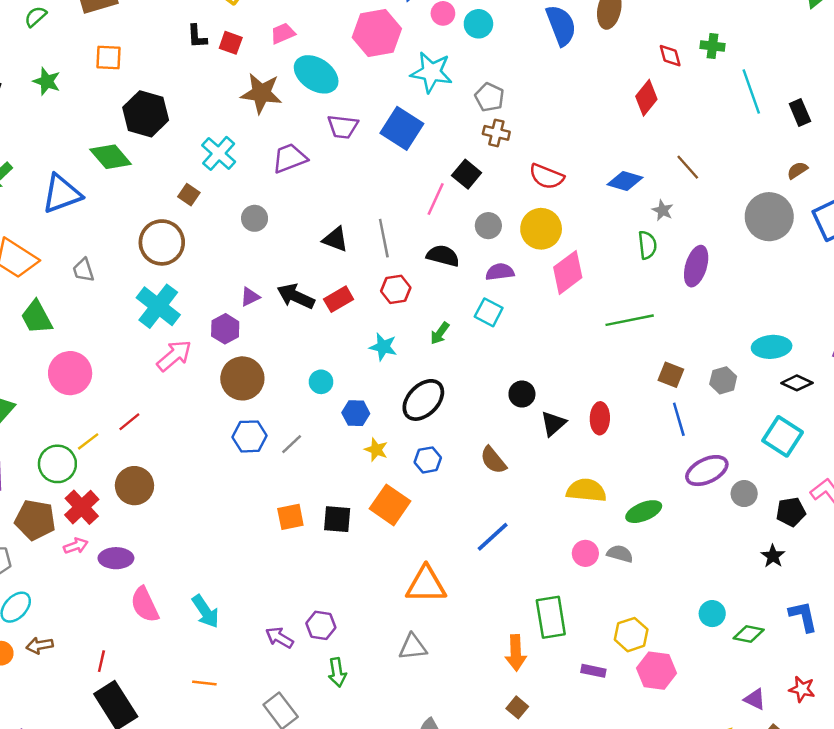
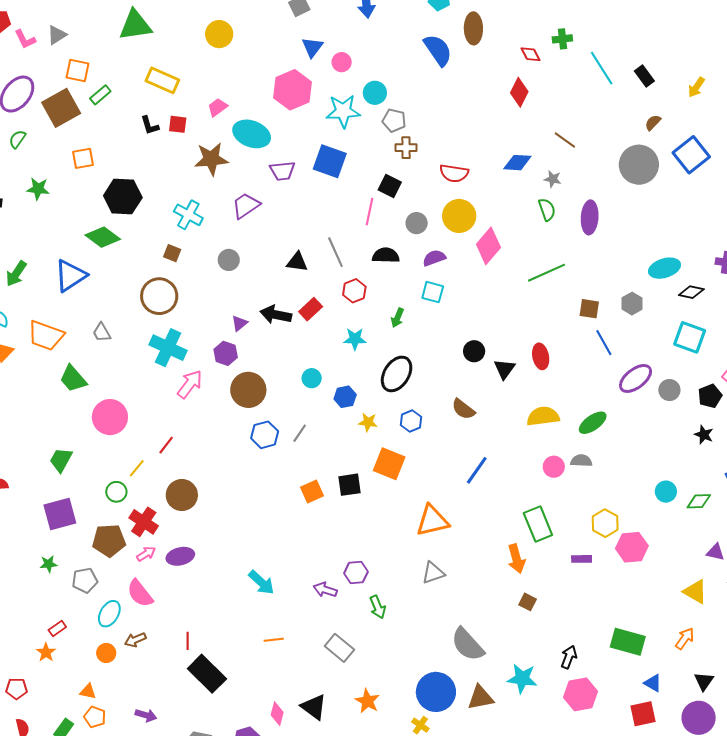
cyan circle: (478, 24) -> (375, 93), moved
green circle: (57, 464) -> (116, 492), size x0.7
pink semicircle: (145, 605) -> (140, 593), moved

